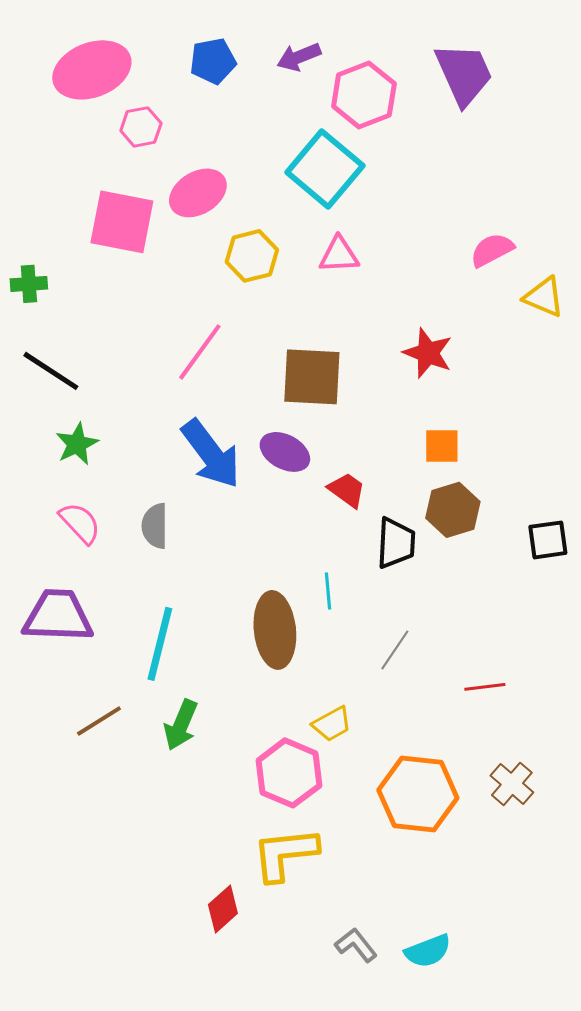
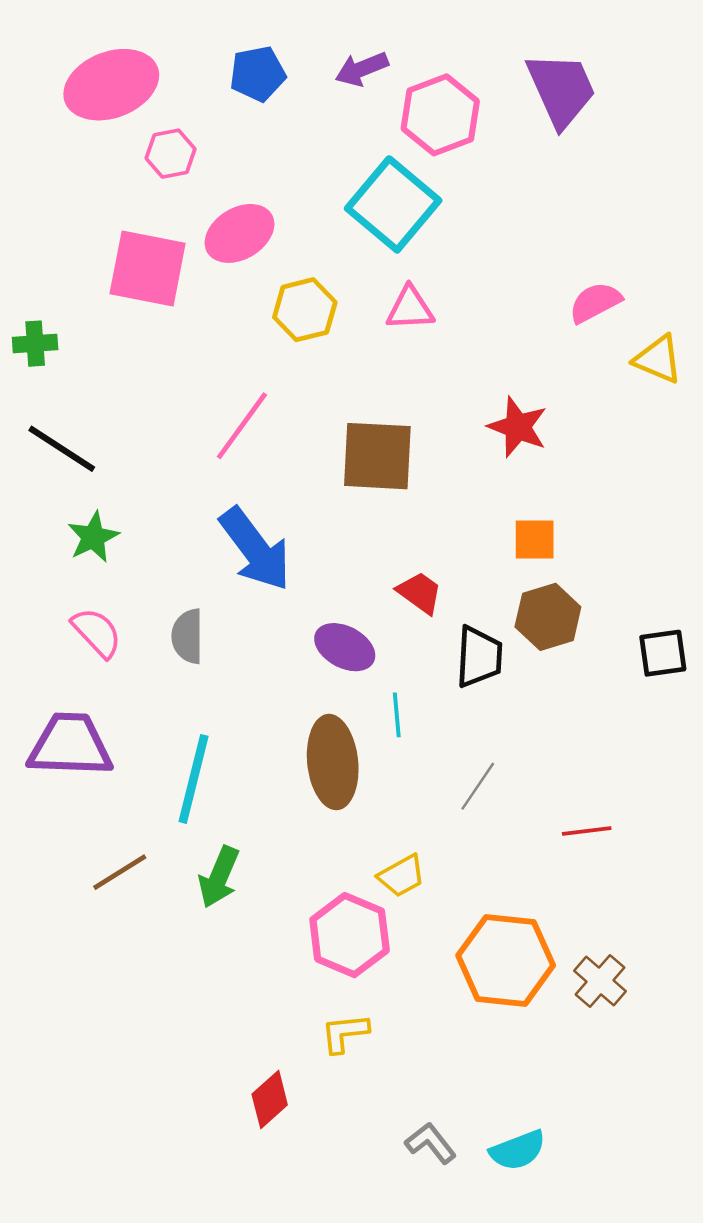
purple ellipse: (285, 452) -> (345, 647), moved
brown cross: (512, 784) -> (600, 981), moved
yellow L-shape: (285, 854) -> (345, 1033), size x0.6

